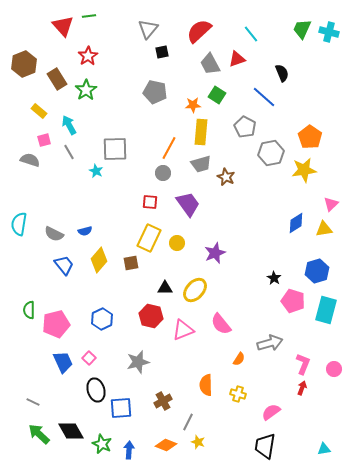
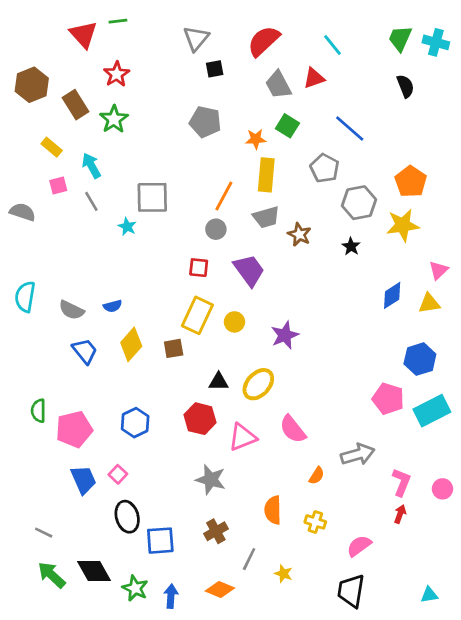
black semicircle: (282, 73) -> (405, 86), moved
gray semicircle: (30, 160) -> (22, 212), moved
black star: (274, 278) -> (351, 246), moved
cyan rectangle: (326, 310) -> (432, 411), turned 48
gray star: (138, 362) -> (211, 480), moved, turned 30
yellow star: (198, 442) -> (283, 574), moved

